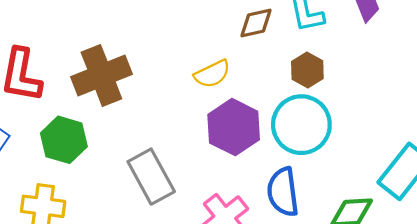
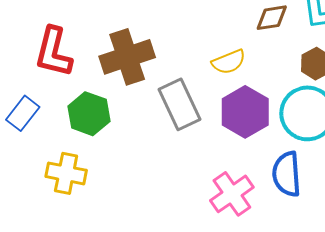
gray rectangle: (151, 177) -> (180, 104), moved

